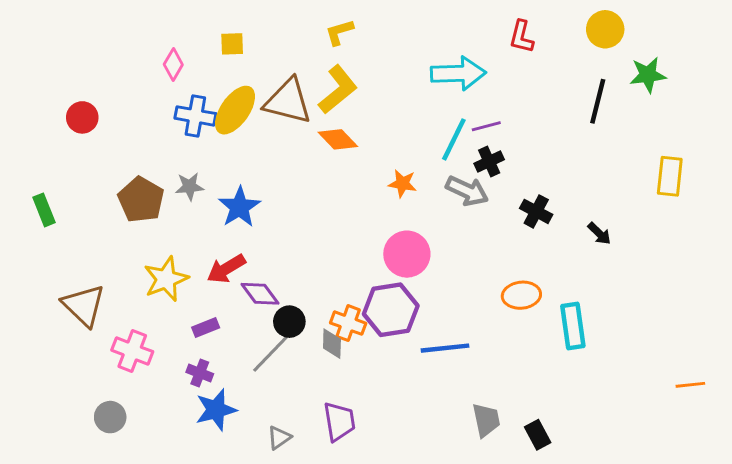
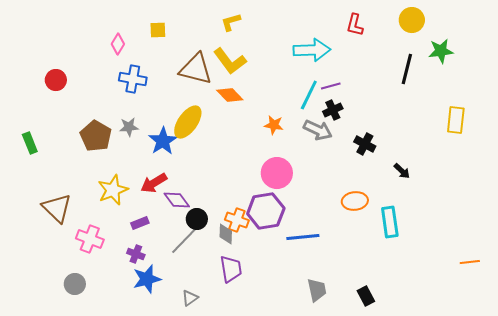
yellow L-shape: (338, 90) -> (230, 61), turned 92
yellow ellipse: (235, 110) -> (188, 122), moved
black arrow: (599, 233) -> (402, 171), moved
gray trapezoid: (486, 420) -> (317, 290), moved
purple trapezoid: (339, 421) -> (231, 269), moved

